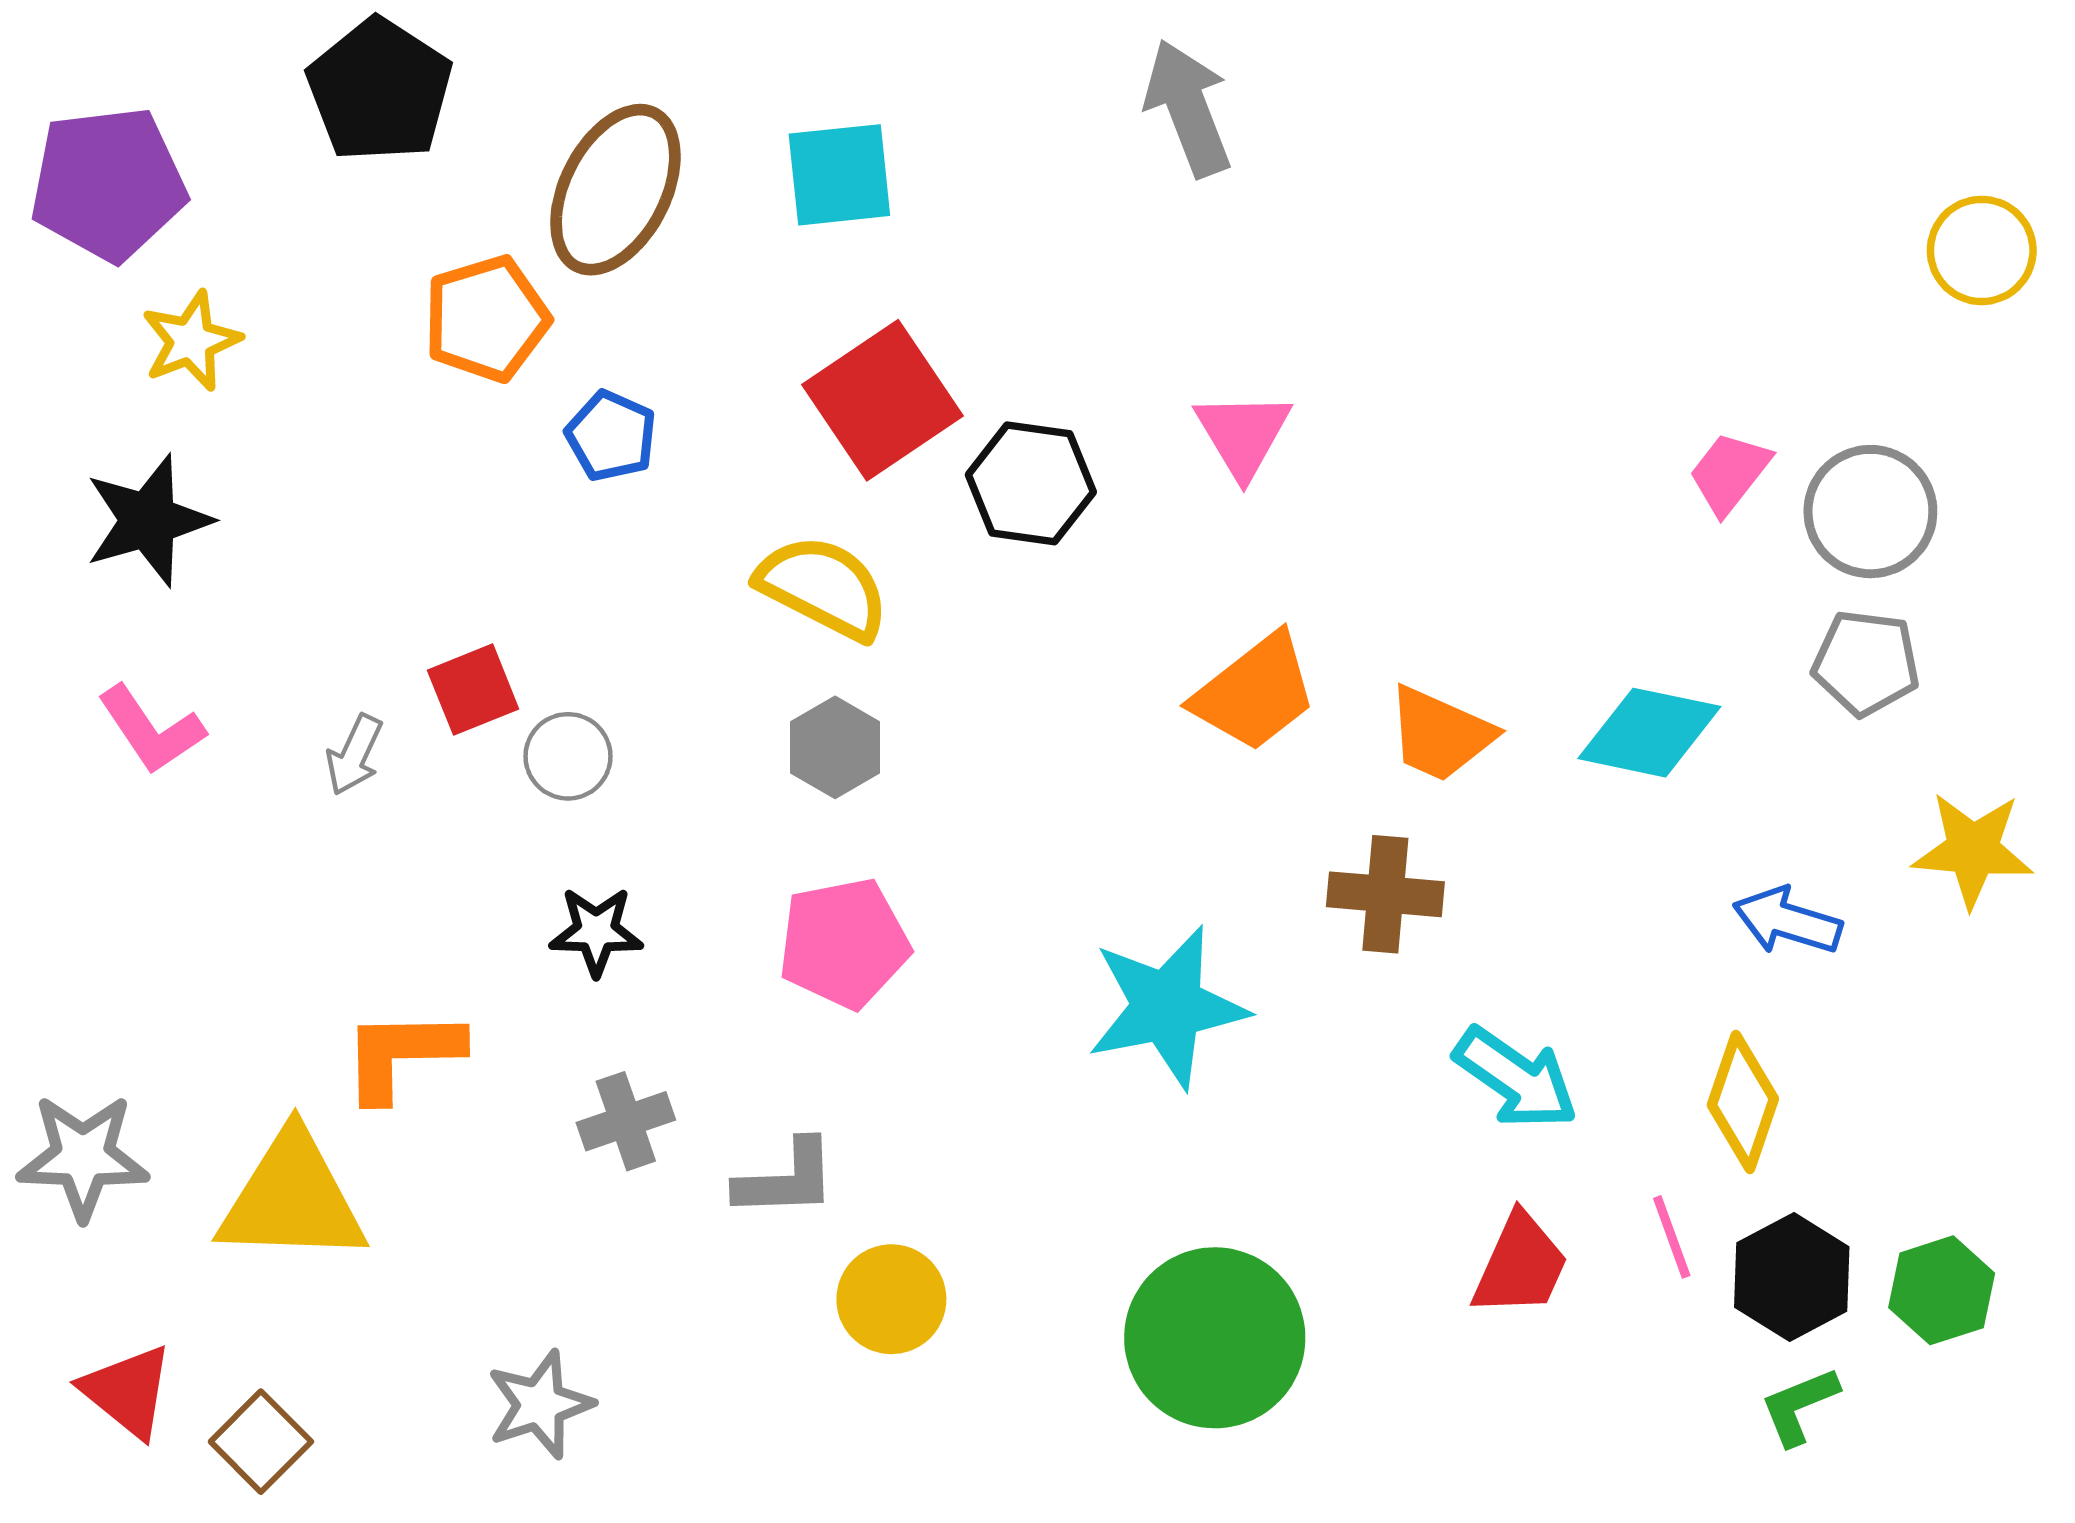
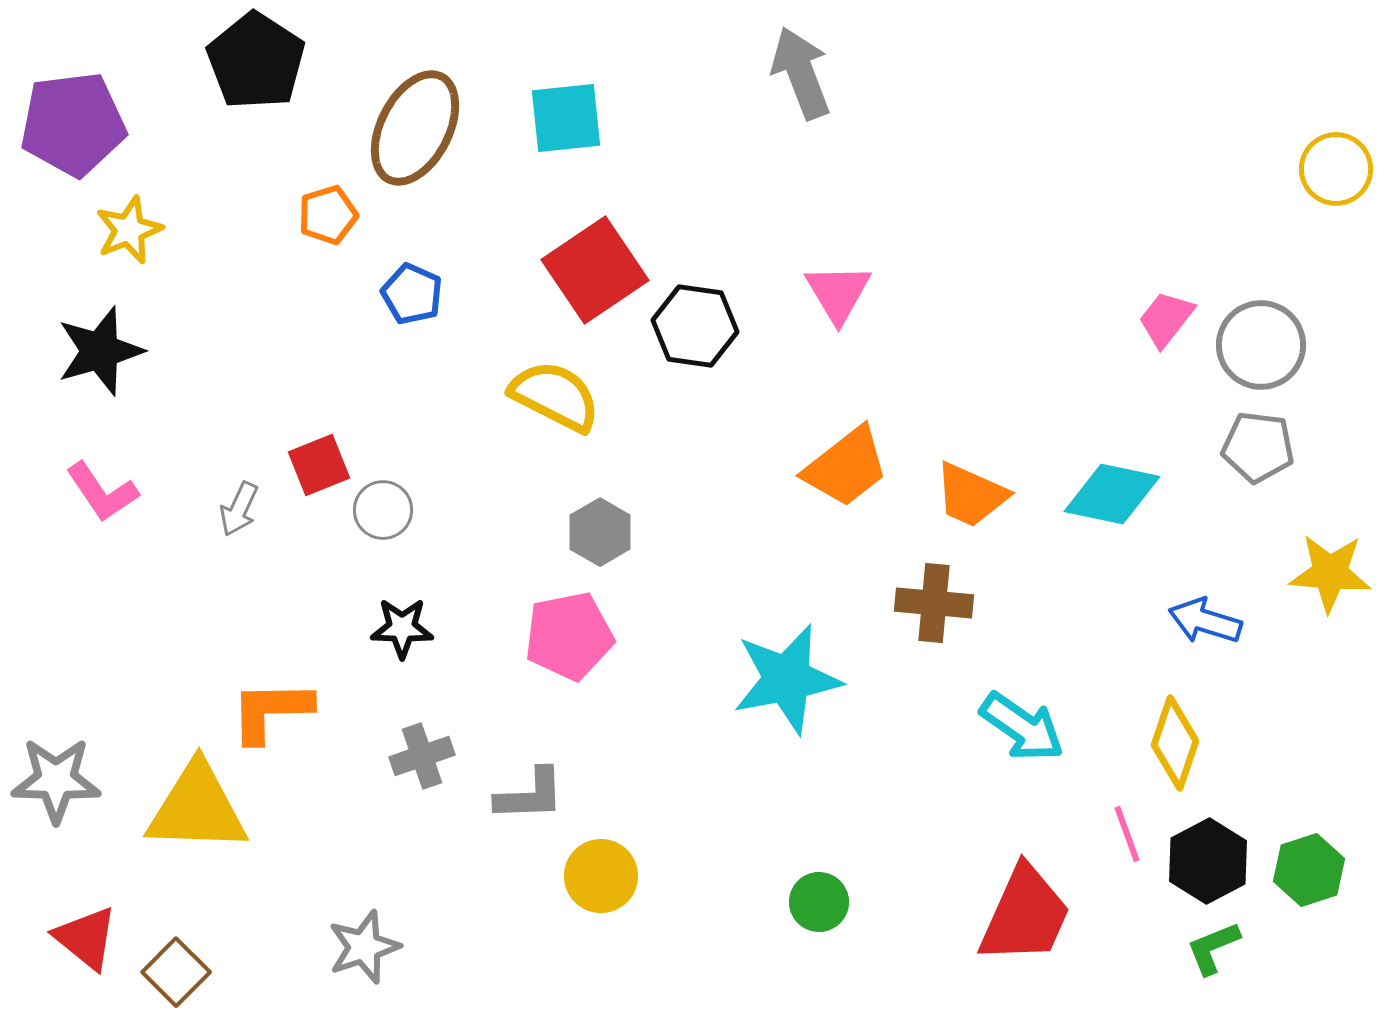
orange pentagon: (486, 319) -> (328, 215), size x0.7
gray hexagon: (835, 747) -> (600, 532), moved
red trapezoid: (1520, 1265) -> (1025, 915), moved, size x1.4
green circle: (1215, 1338) -> (819, 902), size x0.5

